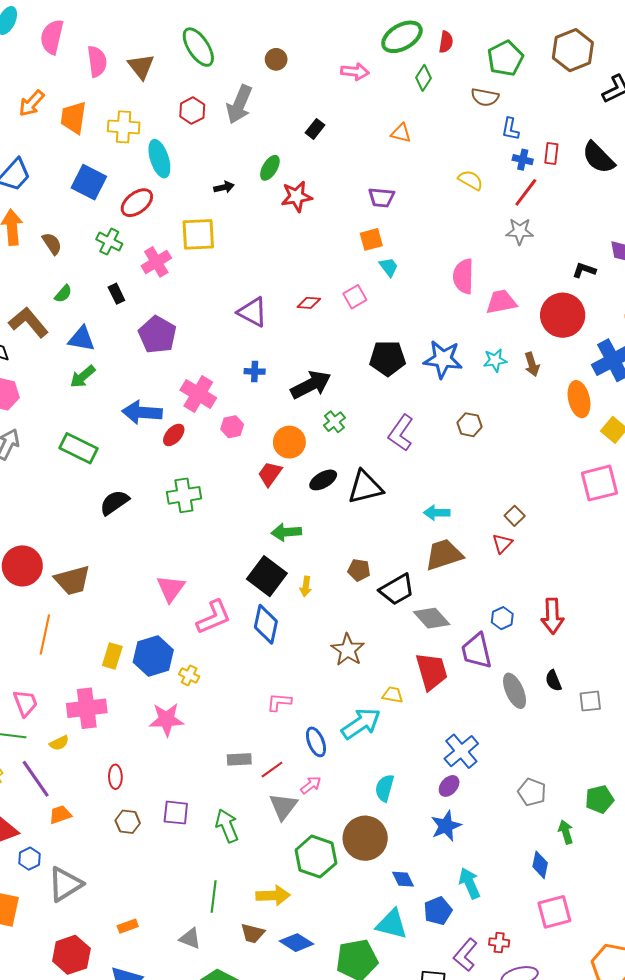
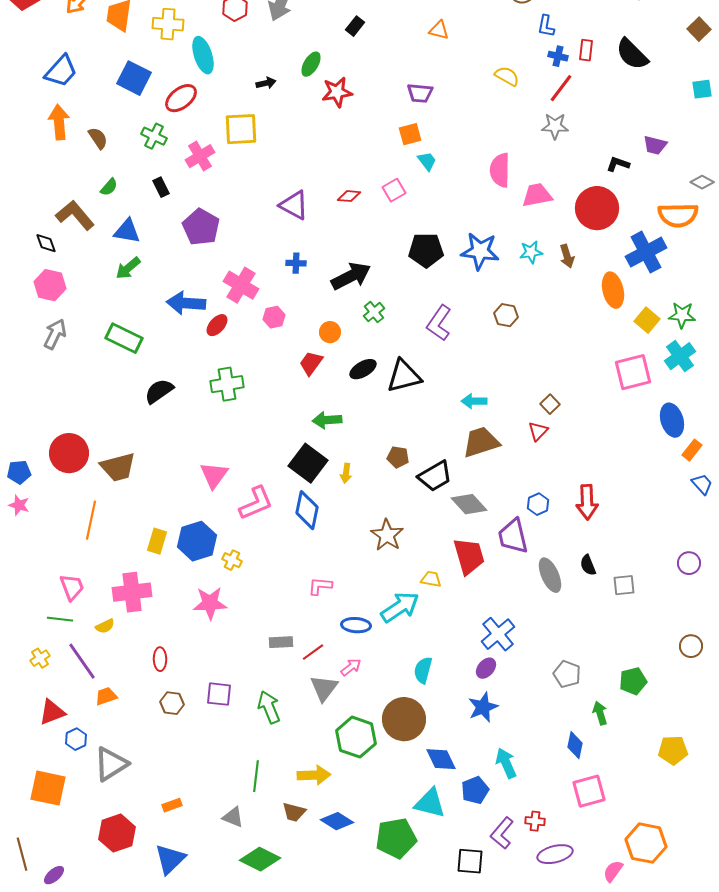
orange circle: (289, 442) -> (330, 332), size x0.7
blue ellipse: (316, 742) -> (356, 625), turned -64
blue diamond: (403, 879) -> (441, 759), size x1.4

